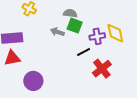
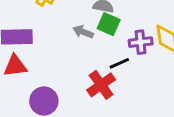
red cross: (102, 69) -> (101, 85), moved

